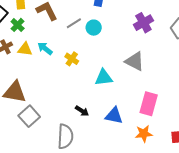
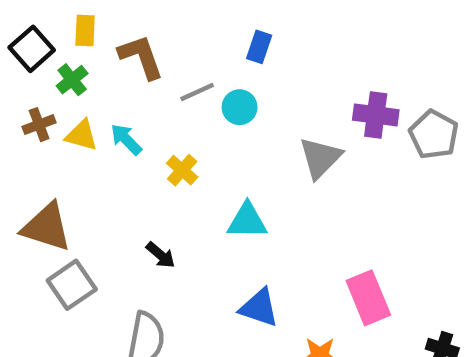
purple cross: (143, 23) -> (376, 115), moved, turned 30
gray triangle: (135, 61) -> (320, 158), moved, turned 40
pink rectangle: (149, 104) -> (368, 298), moved, turned -45
black arrow: (82, 111) -> (161, 255), moved

